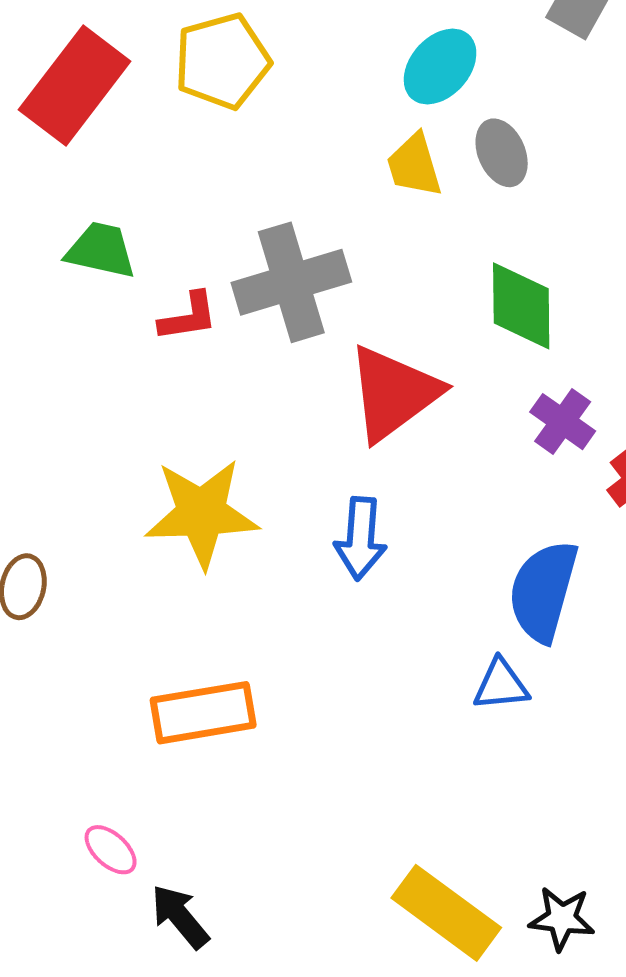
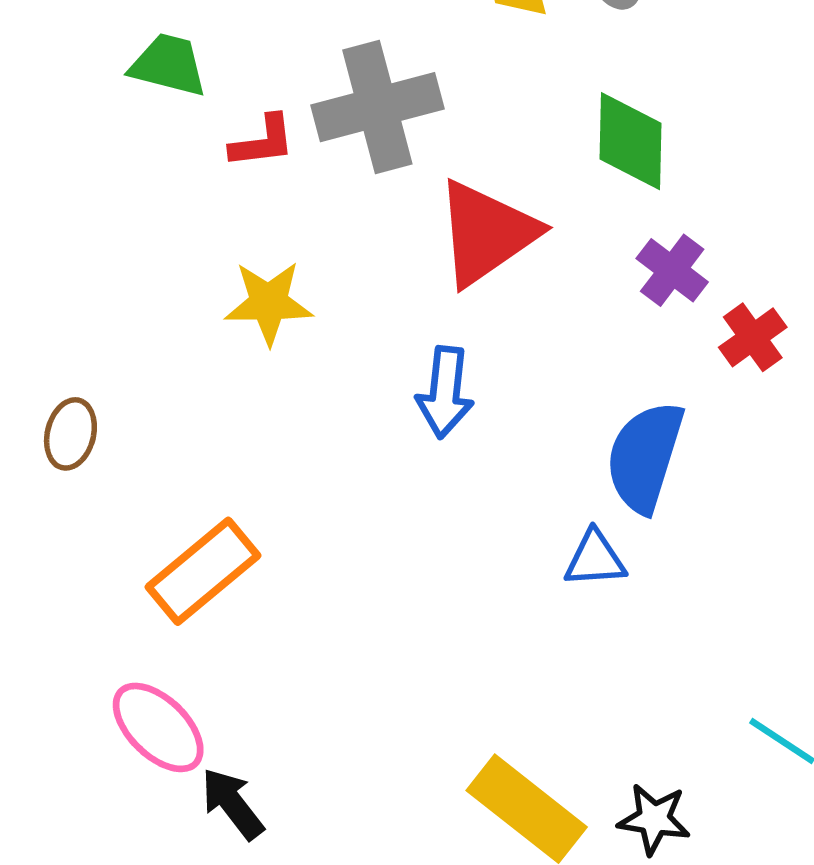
yellow star: (202, 513) -> (269, 303), moved, size x0.7
orange rectangle: (203, 713) -> (203, 571), moved, turned -32
pink ellipse: (111, 850) -> (158, 727), size x1.6

